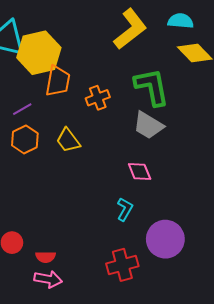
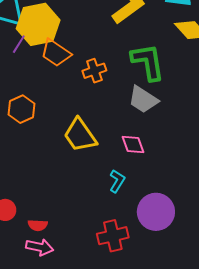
orange trapezoid: (58, 81) -> (56, 53), turned 112
purple line: (22, 109) -> (19, 44), moved, turned -30
yellow trapezoid: (68, 140) -> (80, 135), moved, size x1.4

